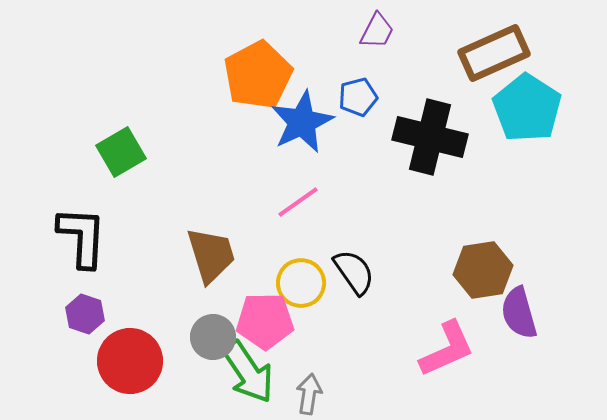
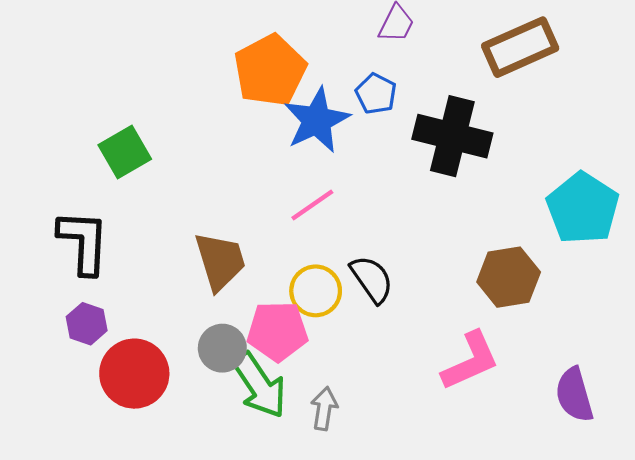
blue pentagon: (358, 97) -> (376, 94), turned -30
cyan pentagon: (527, 108) -> (583, 208), moved
purple semicircle: (519, 313) -> (574, 395), moved

